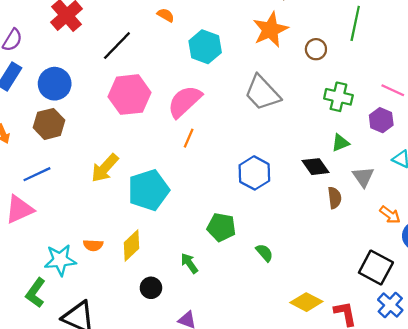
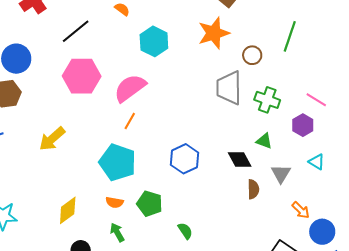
gray trapezoid: (262, 93) -> (229, 88), moved, turned 36
green triangle: (340, 143) -> (264, 141), turned 36
cyan pentagon: (149, 190) -> (118, 162), moved, turned 30
orange semicircle: (93, 245) -> (115, 202), moved

